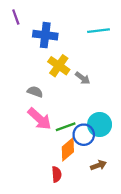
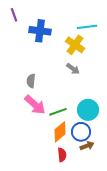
yellow cross: (59, 66) -> (75, 45), moved
gray semicircle: (35, 92) -> (31, 81), turned -104
blue circle: (84, 135) -> (81, 132), moved
red semicircle: (57, 174) -> (62, 155), moved

